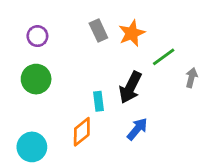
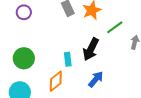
green circle: (36, 79) -> (24, 58), moved

